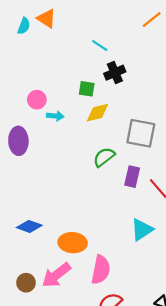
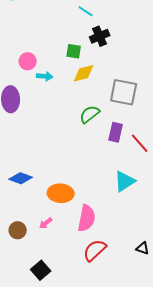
pink arrow: (56, 275) -> (46, 223), size x0.5

